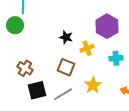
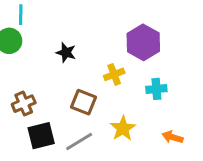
black star: (66, 37) -> (66, 53), moved
brown cross: (25, 68) -> (24, 104), turned 35

